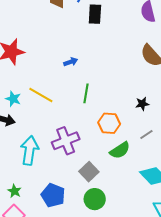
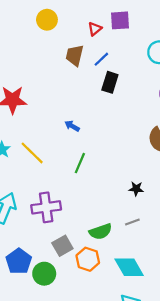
blue arrow: (71, 62) -> (72, 126), turned -144
orange hexagon: (109, 123) -> (88, 259), moved
green circle: (95, 199) -> (44, 274), moved

